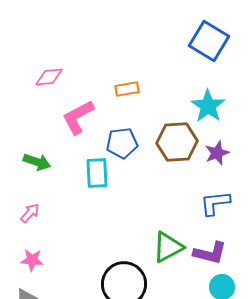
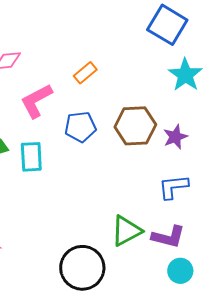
orange rectangle: (127, 89) -> (85, 73), turned -30
cyan star: (208, 106) -> (185, 75), moved
cyan rectangle: (97, 173) -> (31, 157), moved

